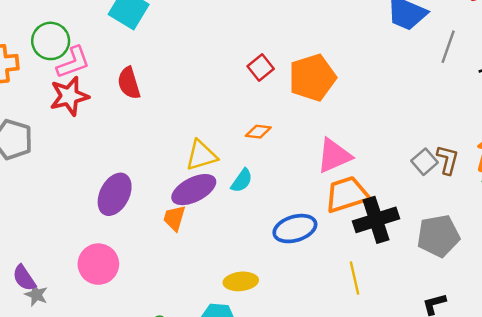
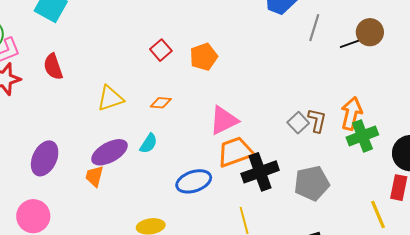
orange pentagon: (312, 78) -> (204, 57), size x0.7
yellow triangle: (201, 155) -> (110, 98), moved

